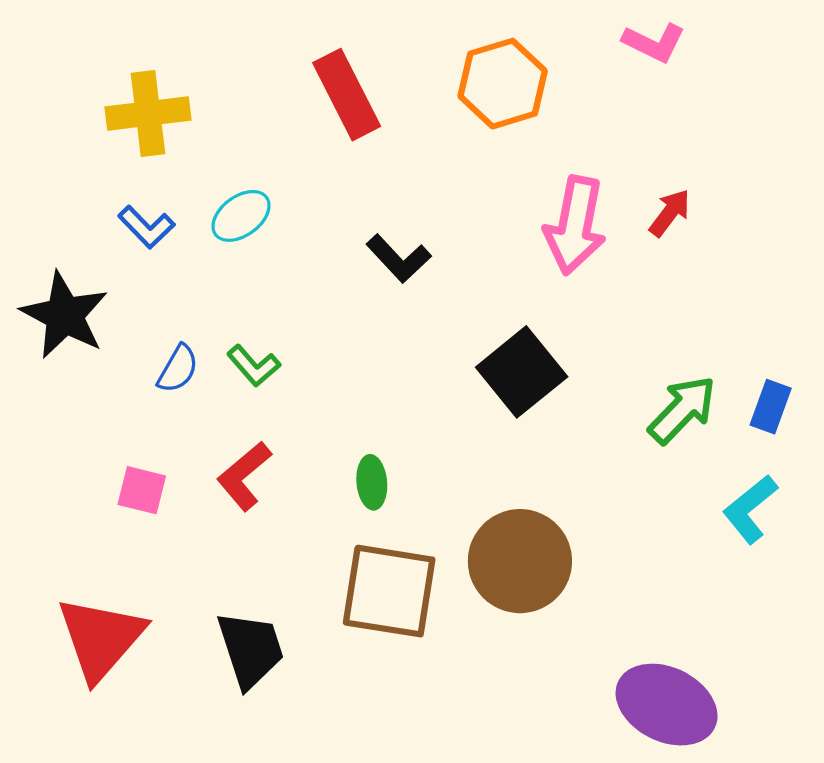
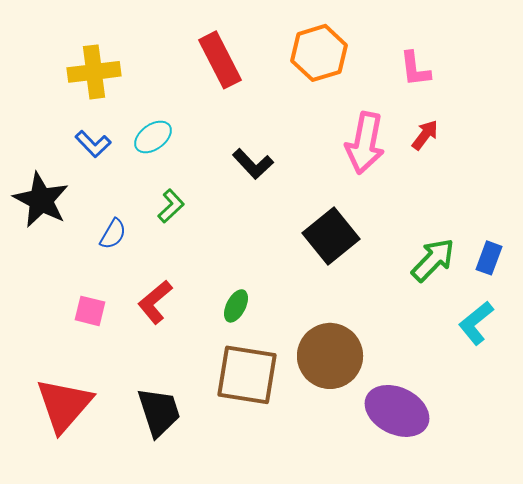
pink L-shape: (654, 43) -> (415, 69), moved, turned 57
green L-shape: (254, 366) -> (171, 206), moved, turned -92
green ellipse: (372, 482) -> (236, 306), turned 32
purple ellipse: (667, 705) -> (397, 411), moved

